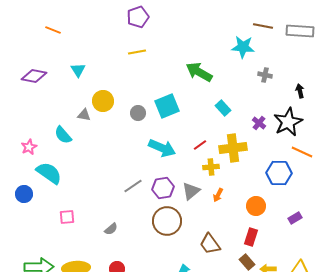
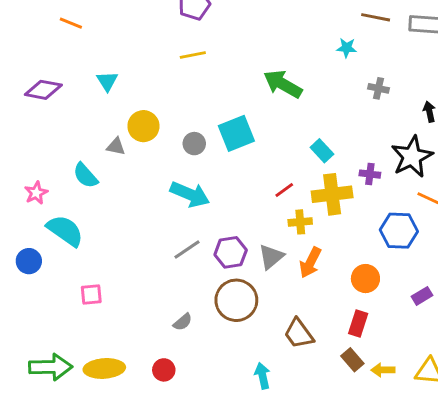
cyan star: (243, 47) -> (347, 48), size x0.6
cyan rectangle: (223, 108) -> (322, 151), moved
purple cross: (259, 123) -> (370, 174), moved, turned -32
cyan arrow: (162, 148) -> (190, 194), moved
orange arrow: (218, 195) -> (310, 263), size x1.5
gray semicircle: (111, 229) -> (183, 322), moved

